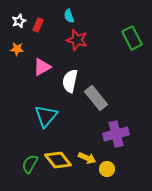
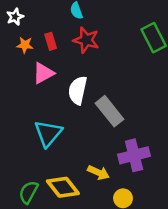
red rectangle: (38, 25) -> (51, 41), moved, turned -40
orange star: (17, 49) -> (25, 45), moved
yellow arrow: (87, 158) -> (98, 173), moved

